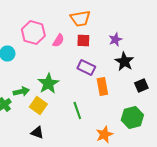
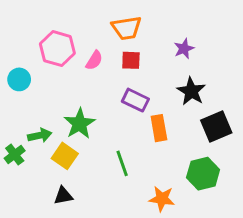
purple star: (115, 40) -> (184, 49), moved
black square: (141, 86) -> (216, 127), size x1.5
black triangle: (37, 132) -> (63, 196), turned -32
orange star: (104, 134) -> (162, 199), turned 30

